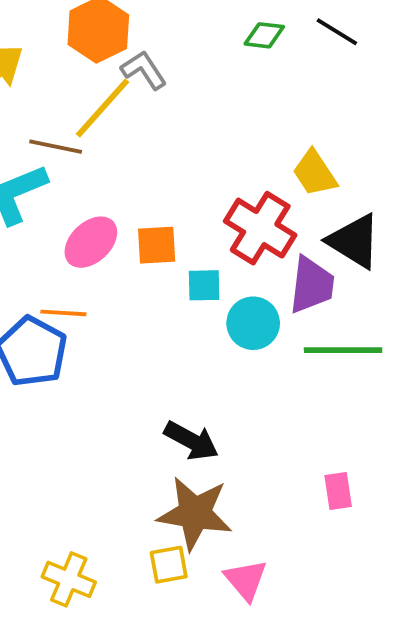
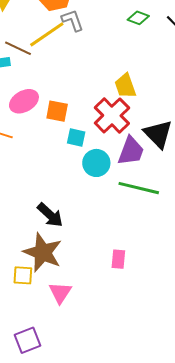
yellow trapezoid: (315, 173) -> (125, 86), moved

